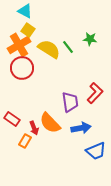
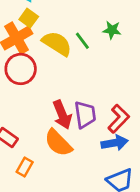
red L-shape: (95, 93) -> (119, 119), moved
red arrow: (34, 128) -> (62, 115), moved, size x1.5
blue arrow: (81, 128) -> (115, 143), moved

